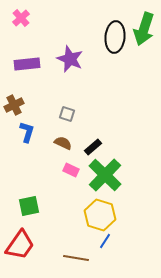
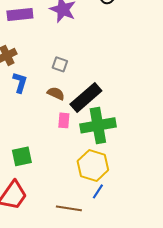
black rectangle: (93, 147) -> (86, 97), size x1.8
pink rectangle: (71, 170) -> (64, 120), turned 70
green cross: (105, 175) -> (98, 125), turned 36

